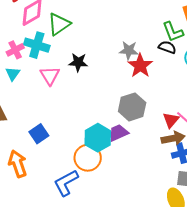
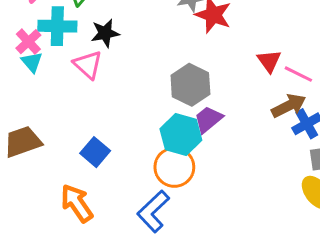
black star: (78, 62) -> (105, 33), moved
cyan triangle: (13, 74) -> (32, 62), moved
gray hexagon: (132, 107) -> (190, 85), moved
red triangle: (171, 120) -> (269, 61), moved

